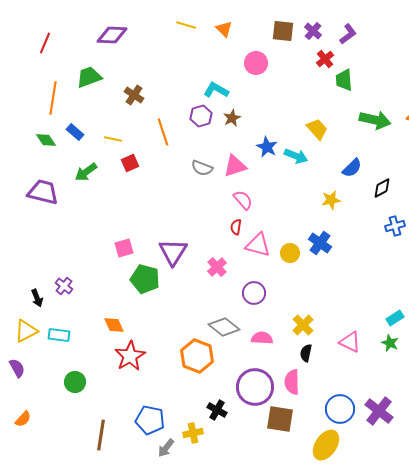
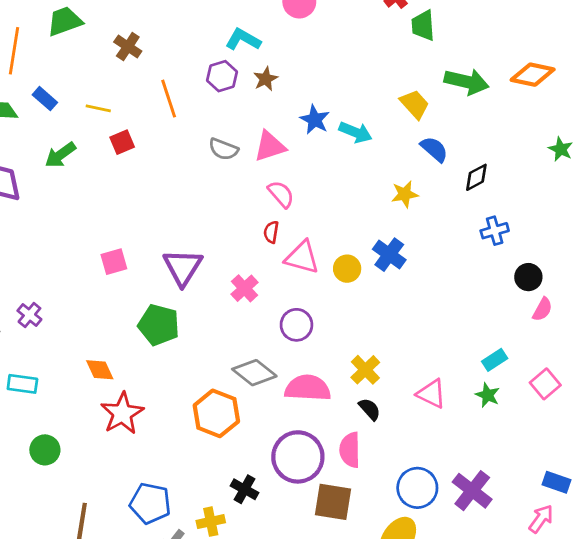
yellow trapezoid: (317, 129) -> (415, 104), moved
blue semicircle: (352, 168) -> (434, 149), turned -95
green pentagon: (145, 279) -> (159, 325), moved
pink semicircle: (262, 338) -> (308, 388), size x1.5
black semicircle: (306, 353) -> (370, 409), turned 126

